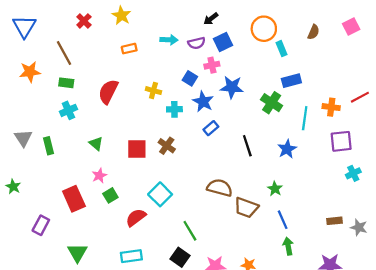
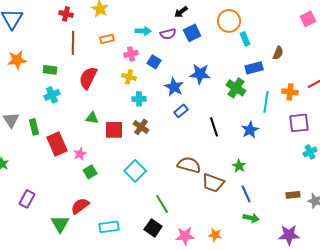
red cross: (84, 21) -> (66, 14), turned -32
brown semicircle: (314, 32) -> (278, 53), moved
brown line: (64, 53) -> (73, 43), moved, turned 30
pink cross: (212, 65) -> (131, 54), moved
blue square: (190, 78) -> (154, 62), moved
cyan cross: (174, 109) -> (139, 99), moved
green triangle: (96, 144) -> (92, 118), moved, turned -32
red rectangle: (74, 199) -> (57, 144), moved
red semicircle: (136, 217) -> (80, 206), moved
green arrow: (288, 246) -> (251, 218), turned 112

